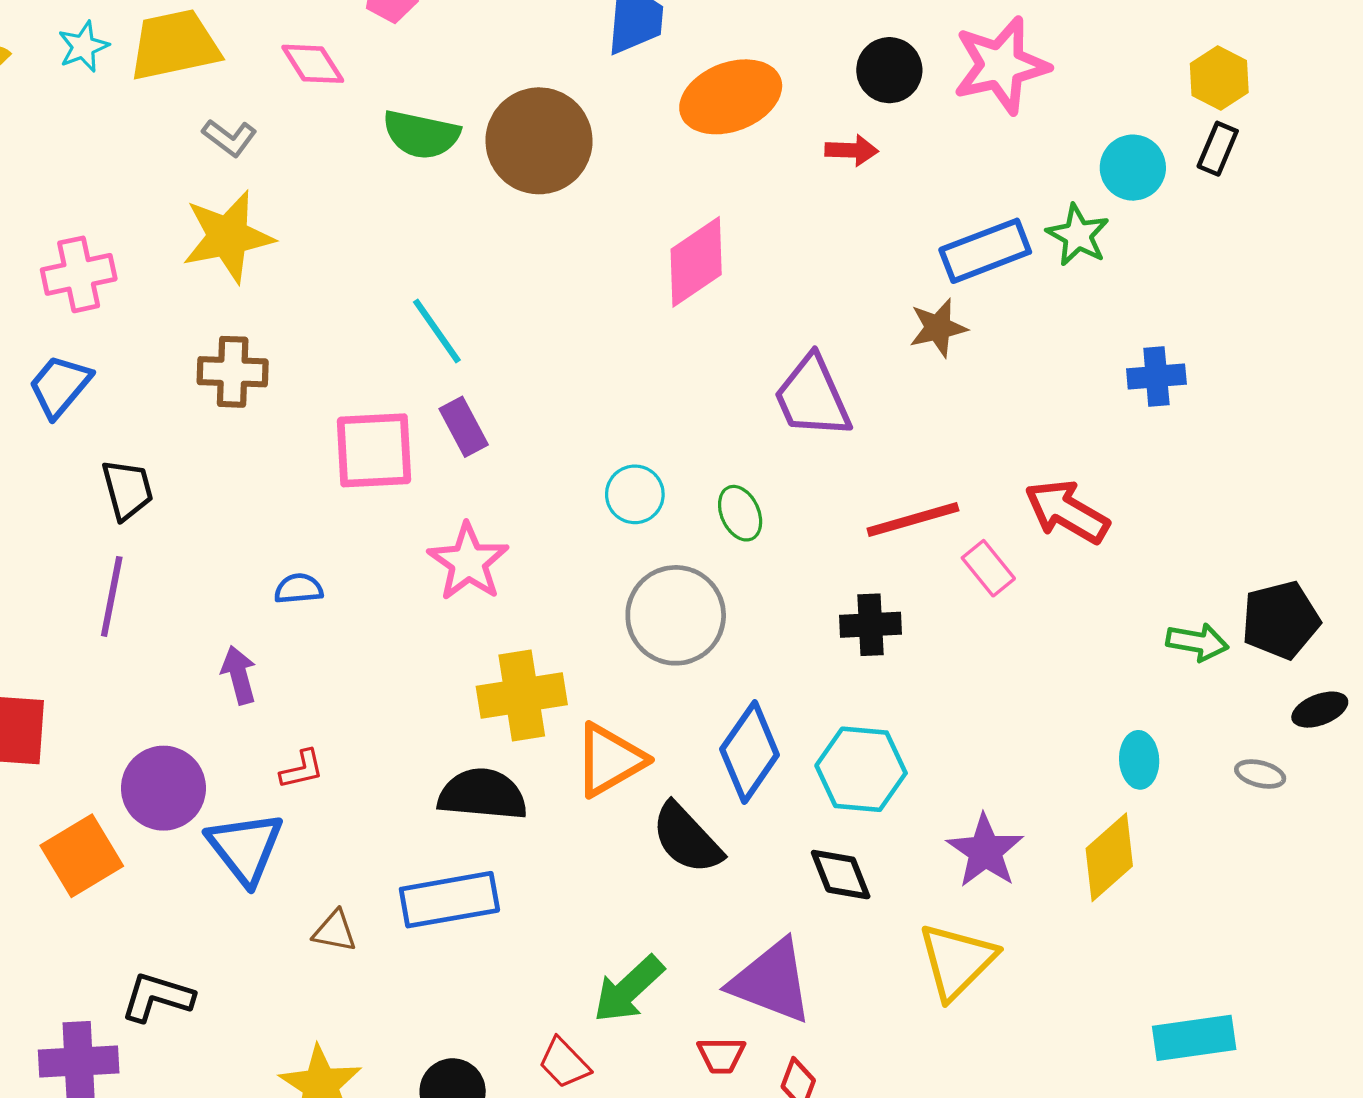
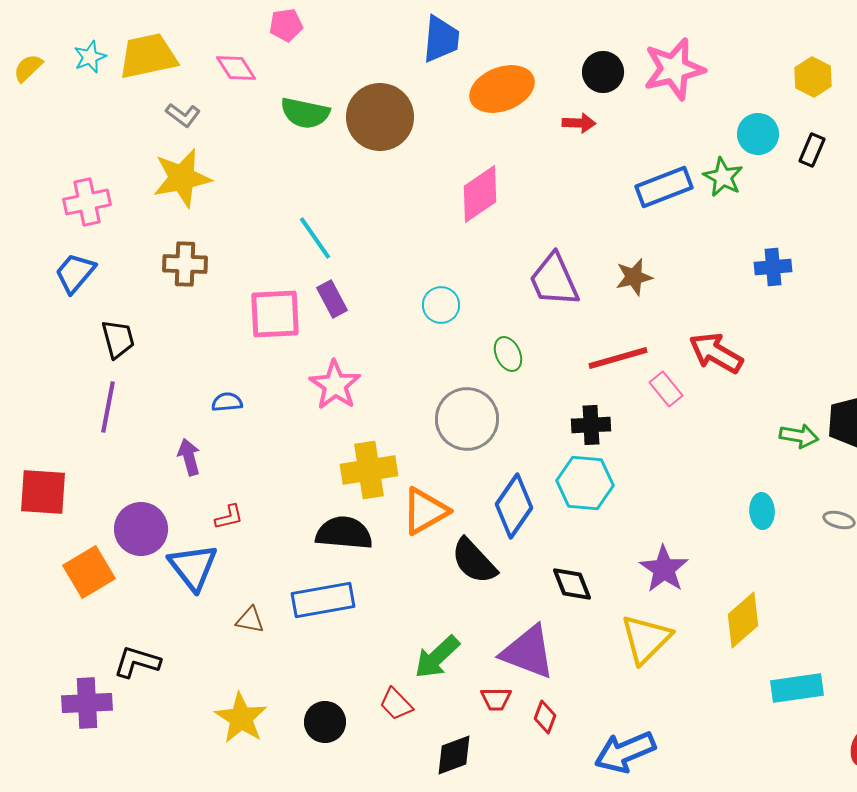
black rectangle: (1218, 149) -> (812, 150), moved
brown star: (938, 328) -> (634, 277), moved
cyan circle: (635, 494) -> (441, 305), moved
cyan hexagon: (861, 769) -> (585, 483), moved
yellow diamond: (1109, 857) -> (743, 620), moved

